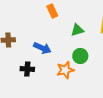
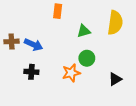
orange rectangle: (52, 11) -> (58, 11), turned 32
blue arrow: (42, 48) -> (33, 45), moved

